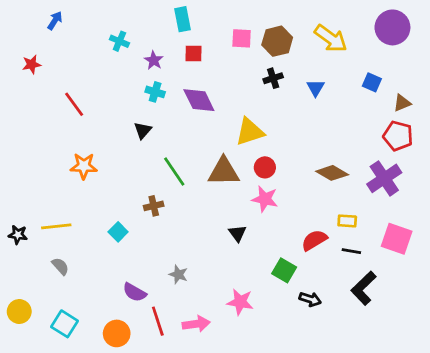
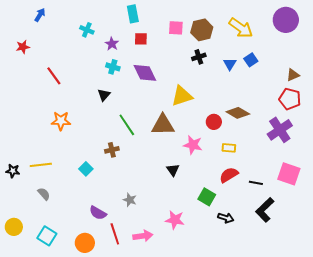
blue square: (372, 82) -> (251, 60), moved, turned 32
red circle: (265, 167) -> (214, 122), moved
brown diamond: (332, 173) -> (238, 113), moved
yellow rectangle: (347, 221) -> (229, 148), moved

